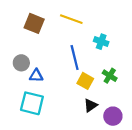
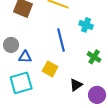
yellow square: (85, 81) -> (50, 69), moved
cyan square: (32, 103) -> (21, 83), turned -30

